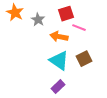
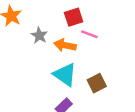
gray star: (38, 20) -> (39, 35), moved
brown square: (84, 59) -> (97, 83), moved

